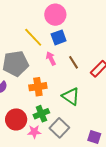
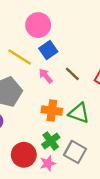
orange cross: (38, 87) -> (52, 110), moved, turned 30

